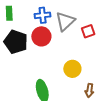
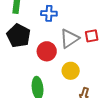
gray triangle: (65, 21) -> (69, 39), moved
red circle: (41, 36) -> (47, 51), moved

